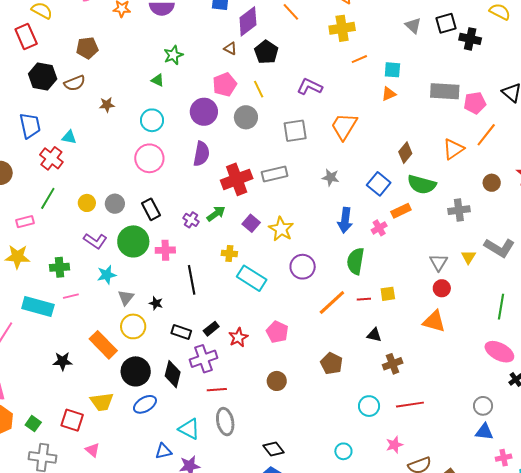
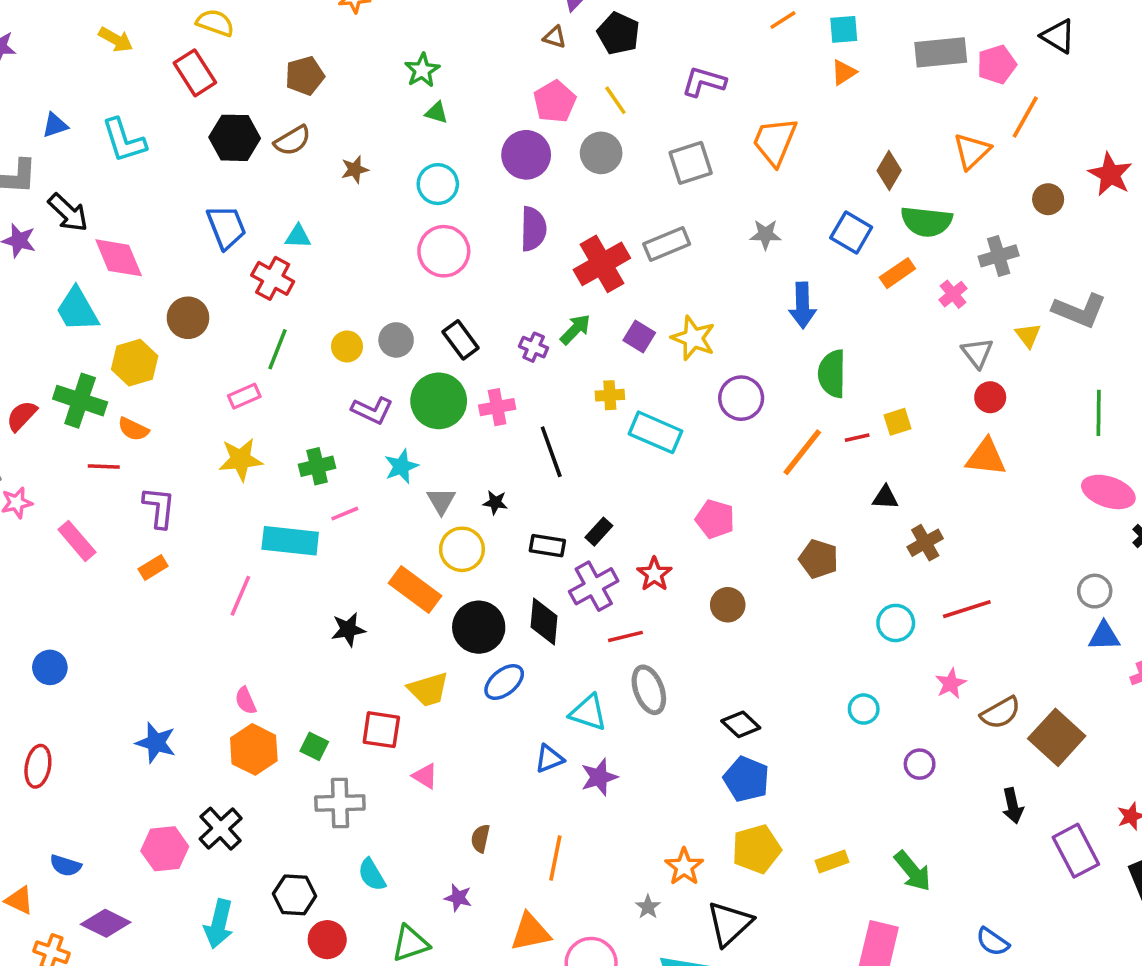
green star: (173, 55) -> (422, 70), moved
pink cross: (379, 228) -> (953, 294), moved
red star: (238, 337) -> (654, 574), moved

